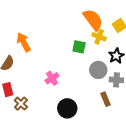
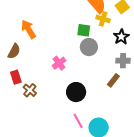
gray circle: (98, 70) -> (89, 47), moved
brown rectangle: (105, 99) -> (113, 80), turned 64

